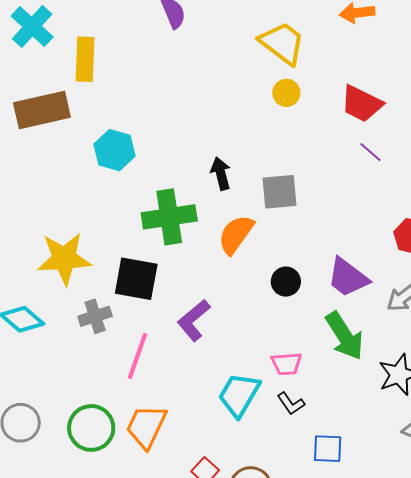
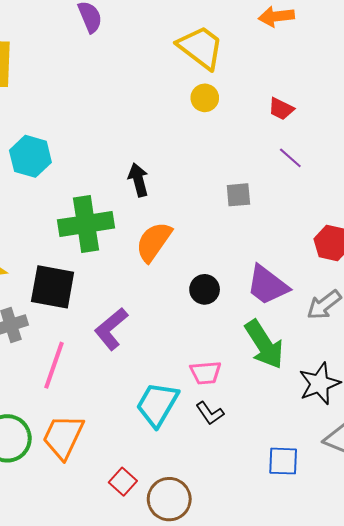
red trapezoid: (362, 104) -> (281, 109), size x0.6
gray square: (279, 192) -> (238, 195), moved, size x0.7
blue square: (328, 449) -> (283, 461), moved

